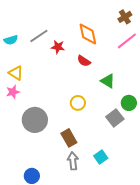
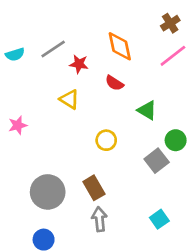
yellow triangle: (16, 73) -> (69, 99), moved
gray circle: (35, 120) -> (48, 192), moved
cyan square: (101, 157) -> (159, 219), moved

